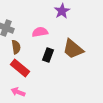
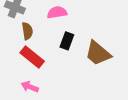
brown trapezoid: (73, 49) -> (98, 53), moved

